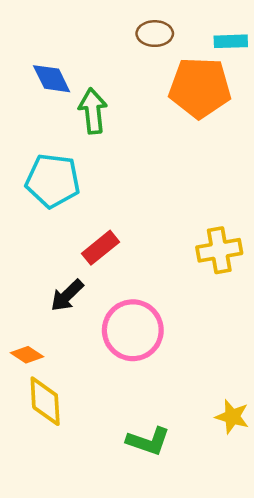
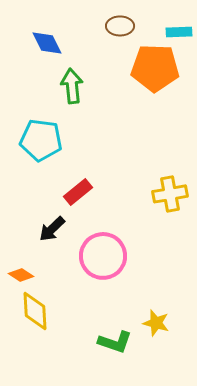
blue diamond: (52, 79) -> (47, 43), moved
yellow star: (232, 417) -> (156, 323), moved

